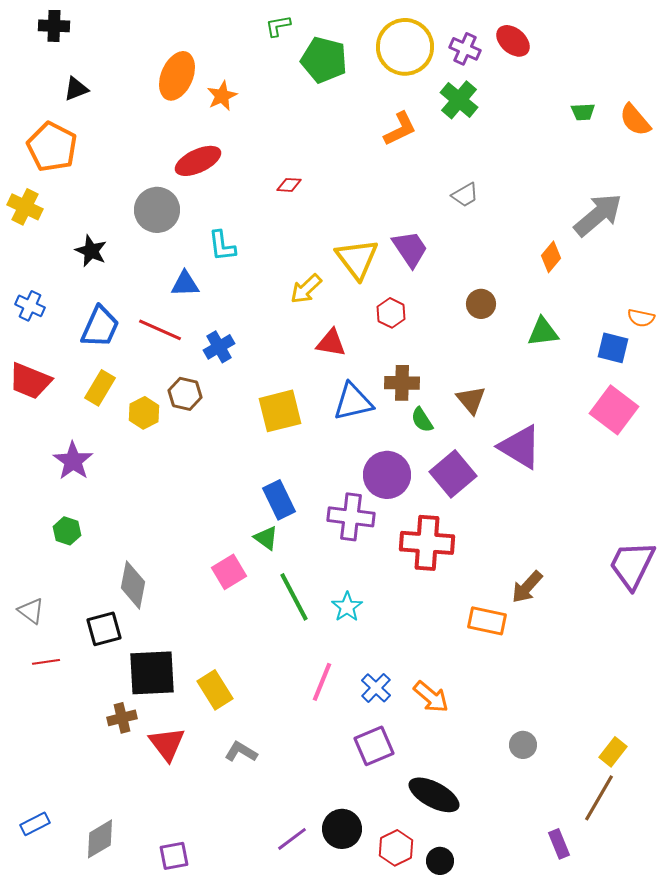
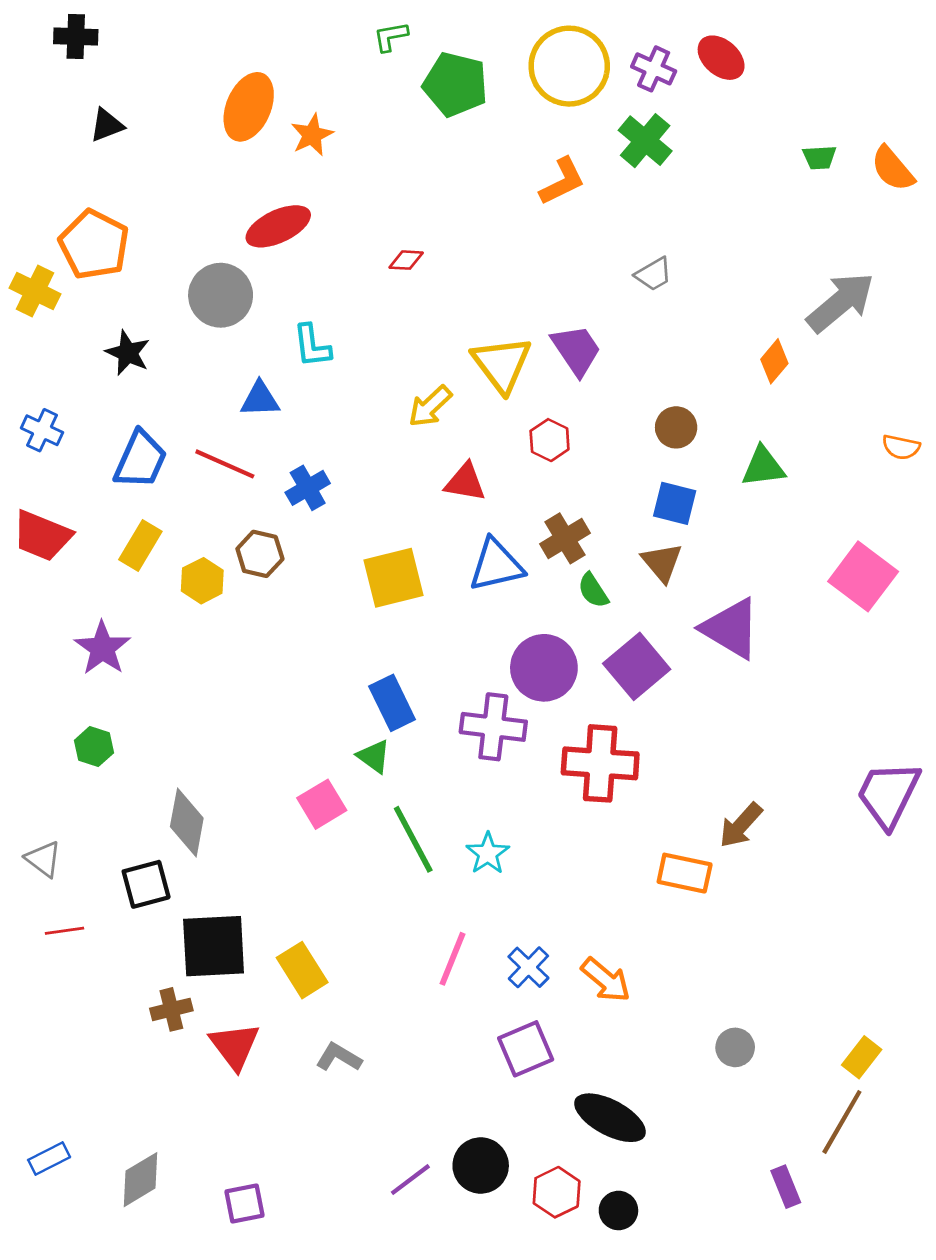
orange pentagon: (52, 147) -> (94, 245), moved
blue square: (613, 348) -> (675, 503), moved
brown cross: (402, 383) -> (565, 538), turned -32

